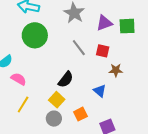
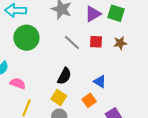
green square: (127, 26) -> (116, 13), turned 30
brown star: (116, 70) -> (120, 43), moved
orange square: (80, 114) -> (89, 100), moved

